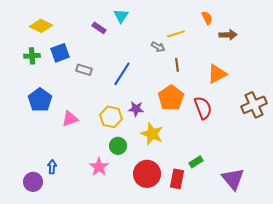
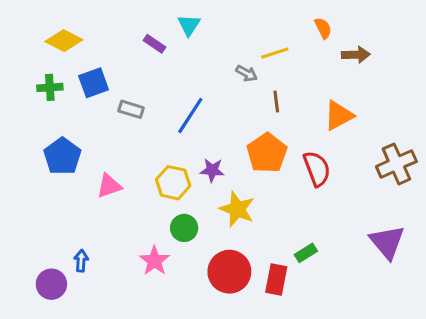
purple triangle: (233, 179) -> (387, 242), moved

